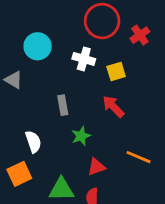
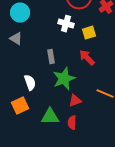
cyan circle: (38, 46) -> (20, 13), moved
green star: (81, 136) -> (64, 79), size x1.6

